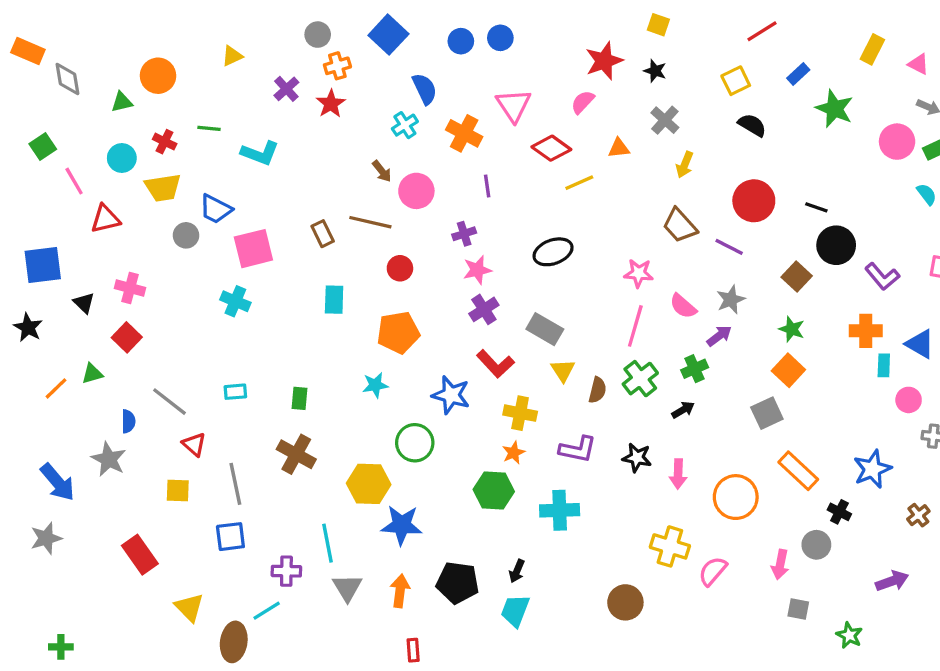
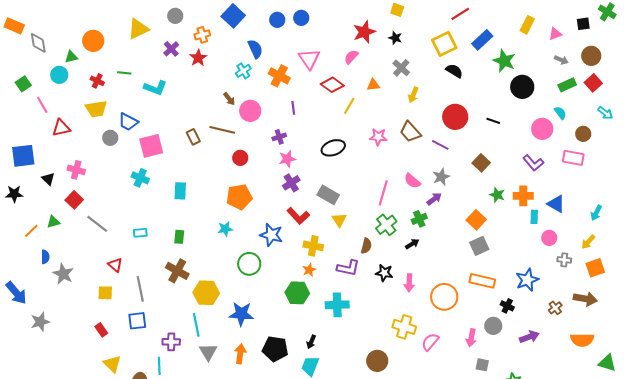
gray circle: (318, 35) -> (175, 16), moved
yellow triangle: (232, 56) -> (138, 29), size x1.6
pink triangle: (918, 64) -> (555, 34), turned -48
blue rectangle: (798, 74) -> (482, 40), size x1.5
yellow square: (736, 81) -> (444, 44), size x1.4
pink circle: (897, 142) -> (542, 129), moved
cyan circle: (122, 158) -> (59, 75), moved
yellow line: (579, 183) -> (349, 106), turned -36
black circle: (836, 245) -> (522, 87), moved
pink star: (639, 273) -> (378, 137), moved
cyan rectangle: (334, 300) -> (180, 191), moved
black star: (28, 328) -> (14, 194), turned -30
green star: (792, 329) -> (497, 195), moved
brown semicircle: (597, 390) -> (366, 246), moved
gray line: (170, 402) -> (97, 224), moved
gray square: (767, 413) -> (479, 246), moved
blue semicircle: (128, 421) -> (45, 257), moved
orange rectangle: (798, 471) -> (482, 281), turned -30
blue arrow: (58, 482) -> (16, 293), moved
yellow hexagon: (369, 484) -> (206, 293), moved
gray star: (46, 538) -> (40, 322), moved
red rectangle: (140, 555) -> (101, 330), moved, size x0.6
purple arrow: (892, 581) -> (529, 337), moved
cyan line: (267, 611) -> (159, 366), turned -60

